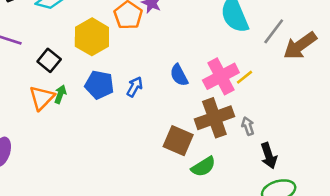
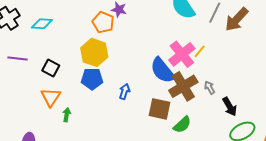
yellow hexagon: (92, 37) -> (94, 52), moved
blue semicircle: (179, 75) -> (163, 70), moved, size x1.6
blue arrow: (135, 87) -> (125, 91), moved
green arrow: (60, 94) -> (67, 115), moved

